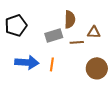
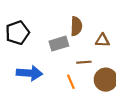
brown line: (77, 42) -> (84, 62), moved
orange line: (52, 64) -> (71, 82), moved, turned -32

